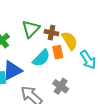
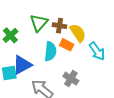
orange rectangle: (58, 52) -> (67, 45), turned -48
cyan semicircle: (41, 58) -> (50, 51), turned -36

